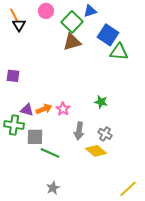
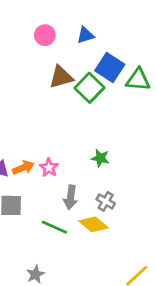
pink circle: (46, 11) -> (45, 35), moved
green square: (72, 22) -> (89, 88), moved
green triangle: (119, 52) -> (138, 80), moved
green line: (50, 153) -> (54, 227), moved

